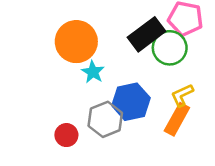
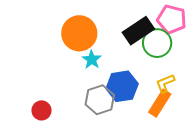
red circle: (66, 135) -> (42, 110), moved

